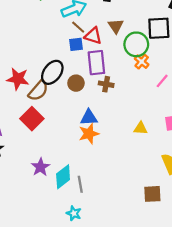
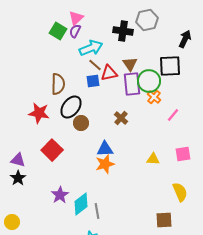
red triangle: (93, 36) -> (109, 73), turned -30
purple rectangle: (96, 63) -> (132, 84), moved
brown circle: (76, 83) -> (81, 123), moved
brown cross: (106, 84) -> (121, 118), turned 32
brown semicircle: (38, 91) -> (58, 84), moved, turned -40

